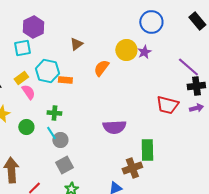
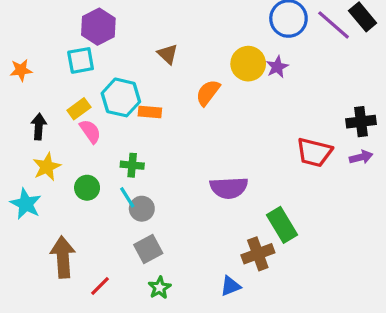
brown triangle: (76, 44) -> (168, 54), turned -40
purple line: (188, 67) -> (334, 25), moved
green rectangle: (147, 150) -> (282, 225), turned -30

